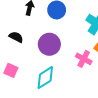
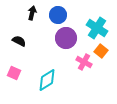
purple circle: (49, 44) -> (66, 38), moved

